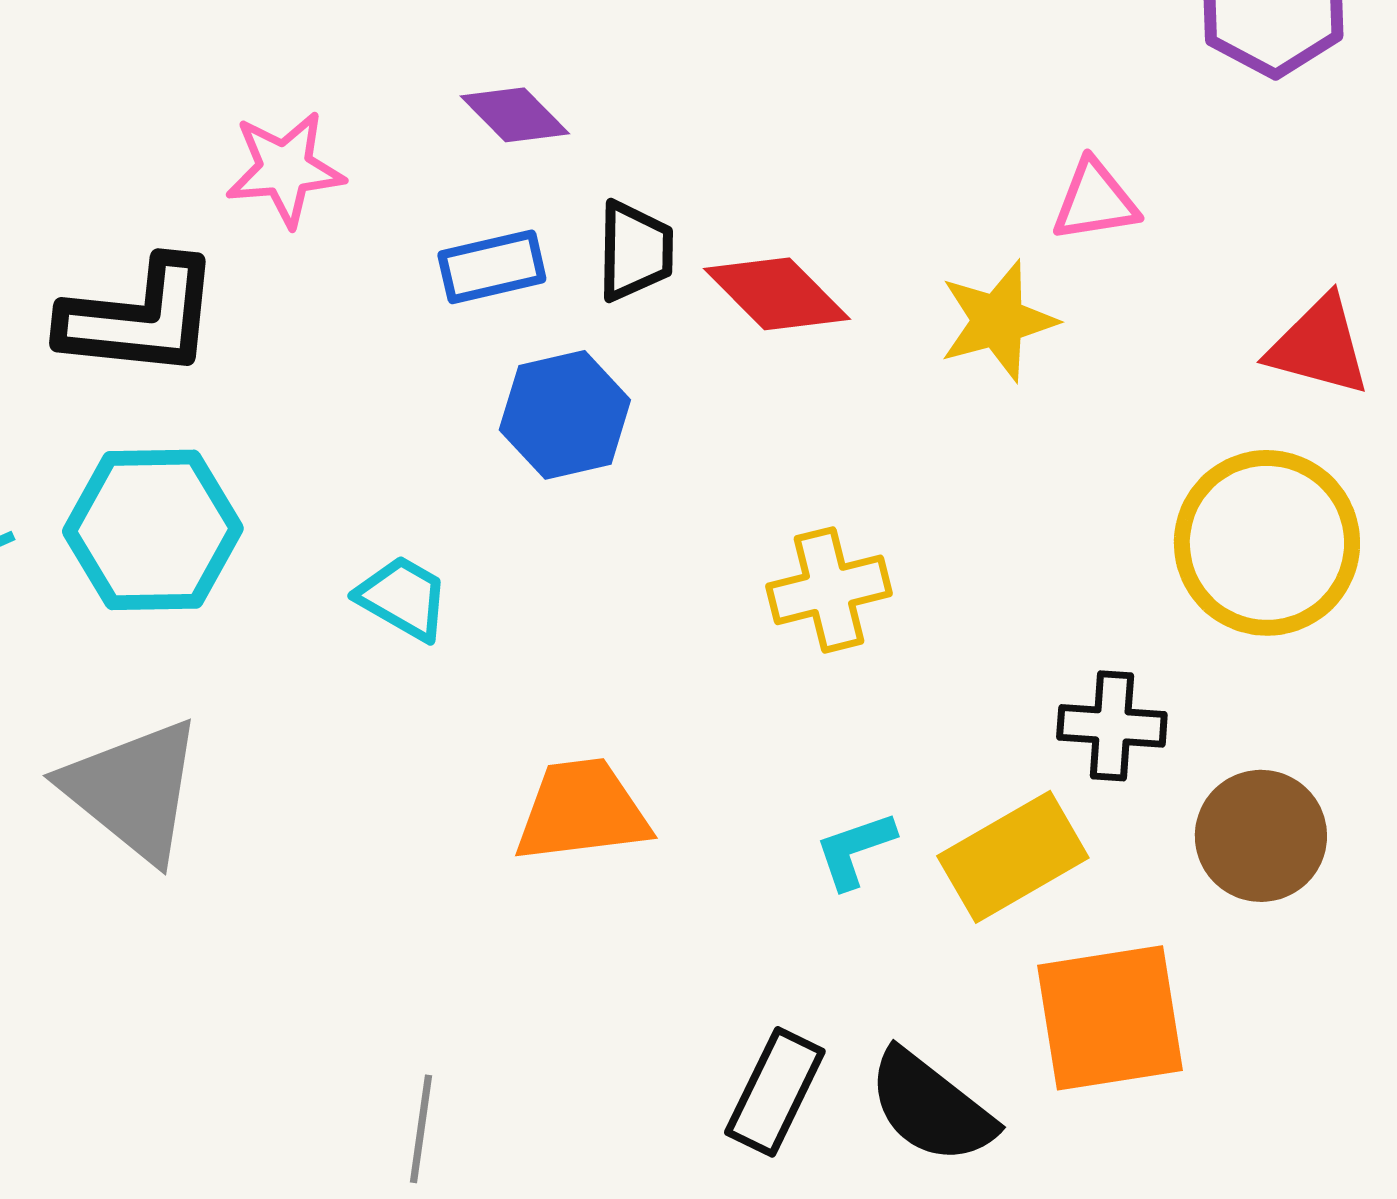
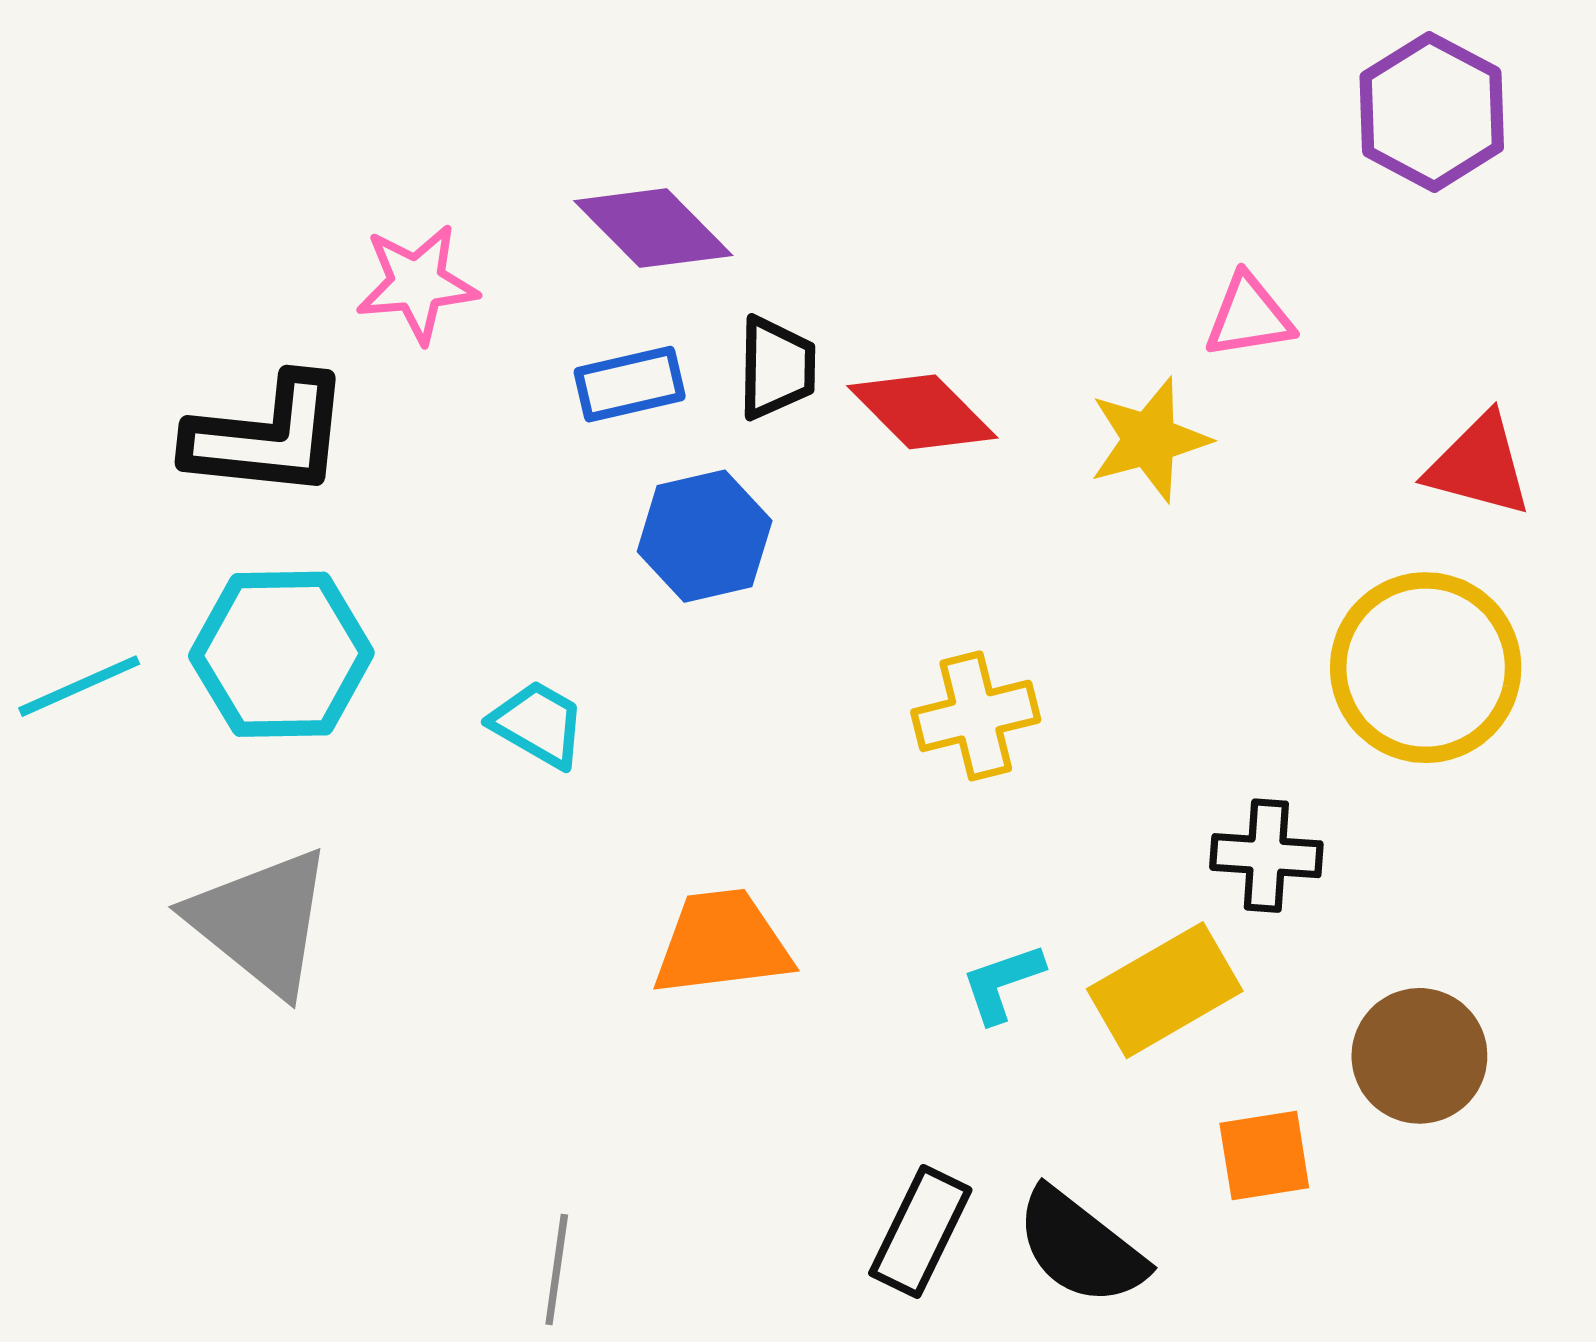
purple diamond: (515, 115) -> (653, 228), size x1.4
brown circle: (1261, 836) -> (1419, 1056), moved
orange square: (1110, 1018) -> (1264, 1155), size x0.6

